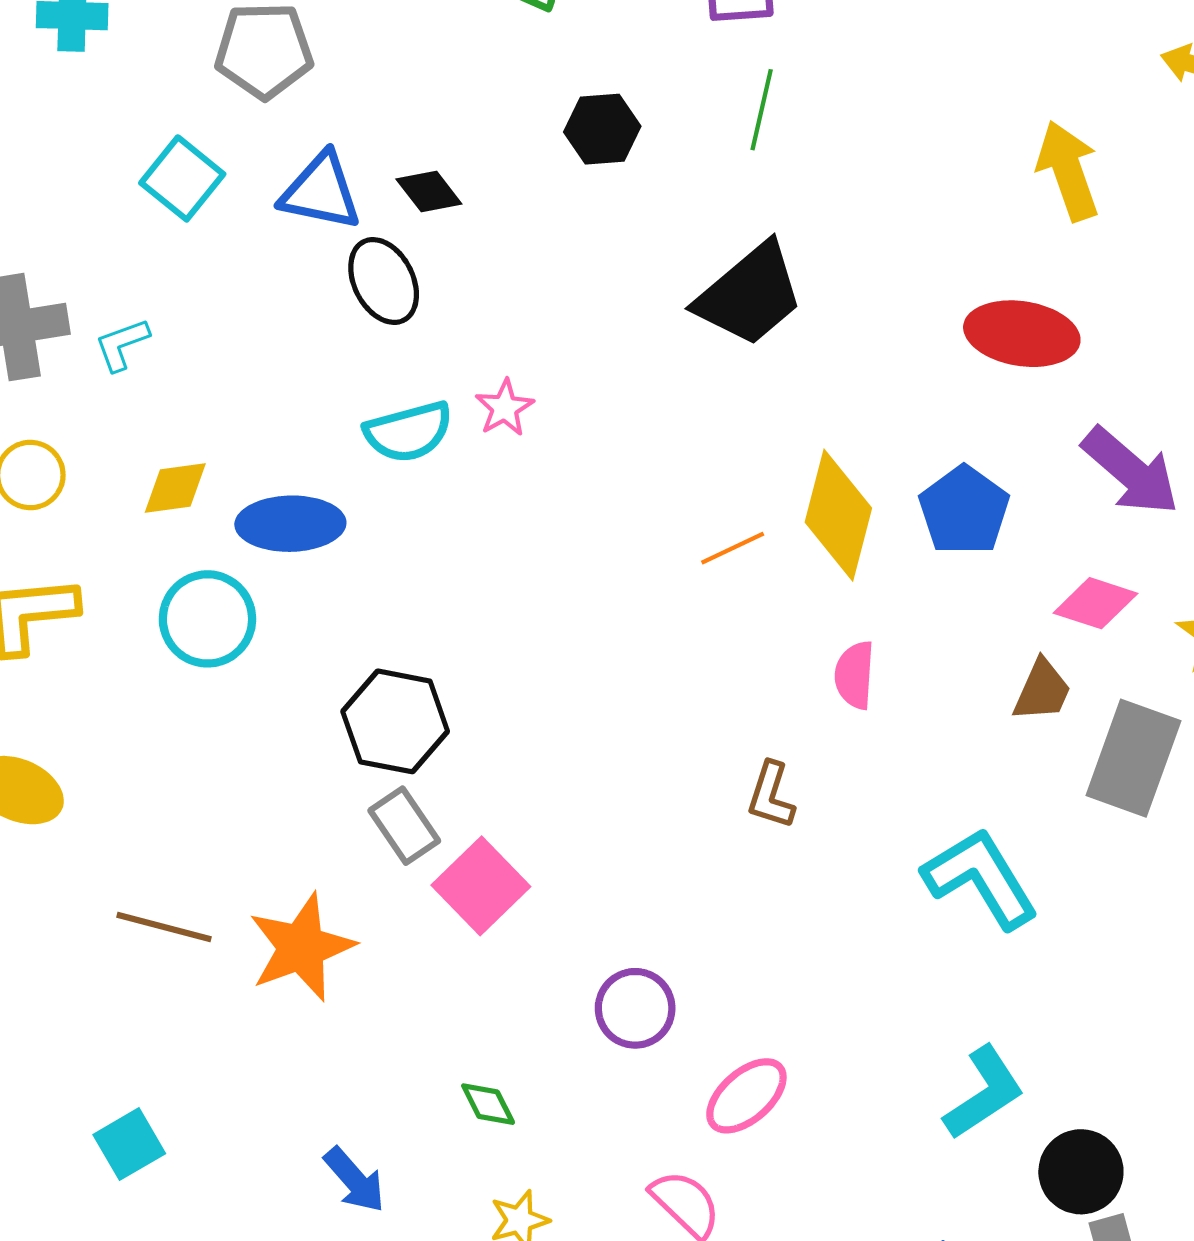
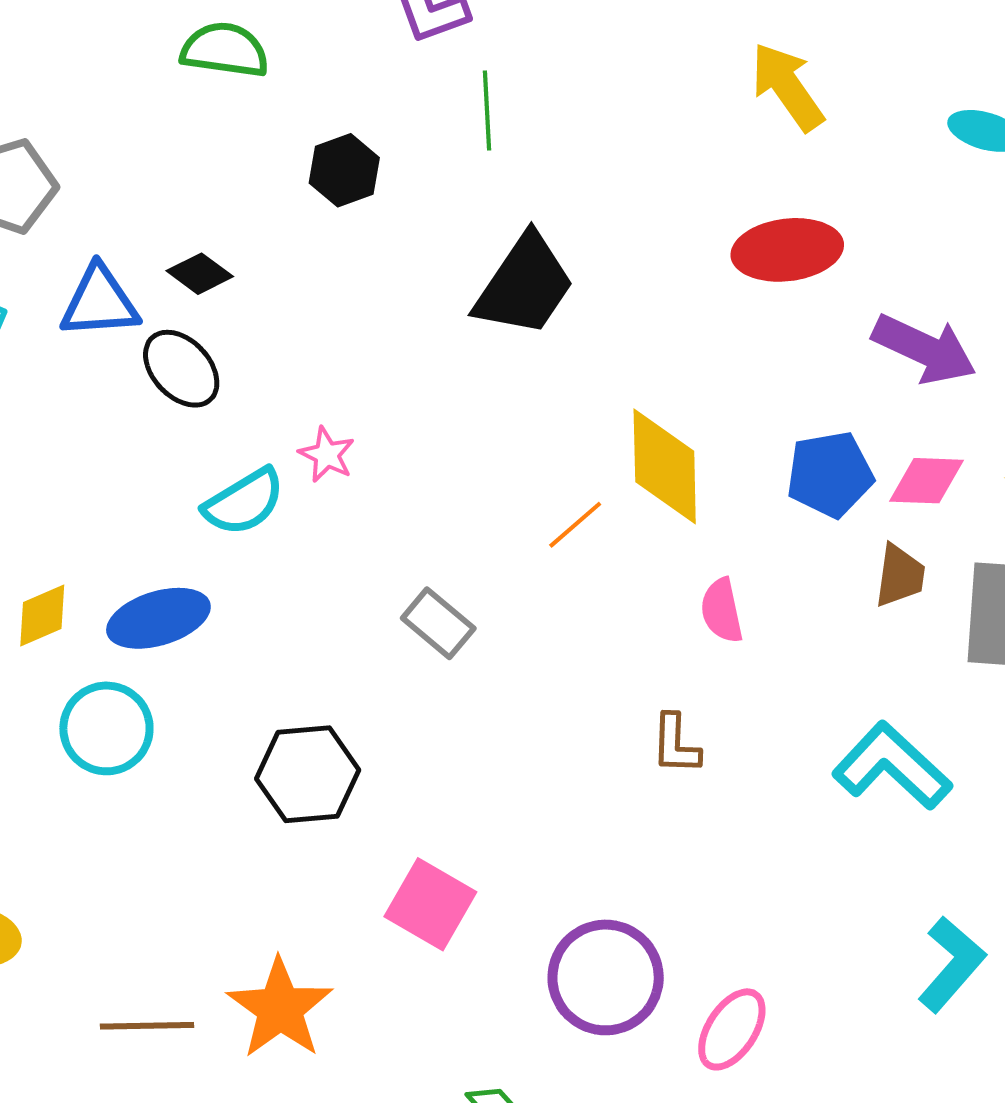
blue pentagon: (964, 510) -> (830, 474), moved, turned -30
gray rectangle: (404, 826) -> (438, 623), moved
purple circle: (635, 1008) -> (606, 977), size x1.5

